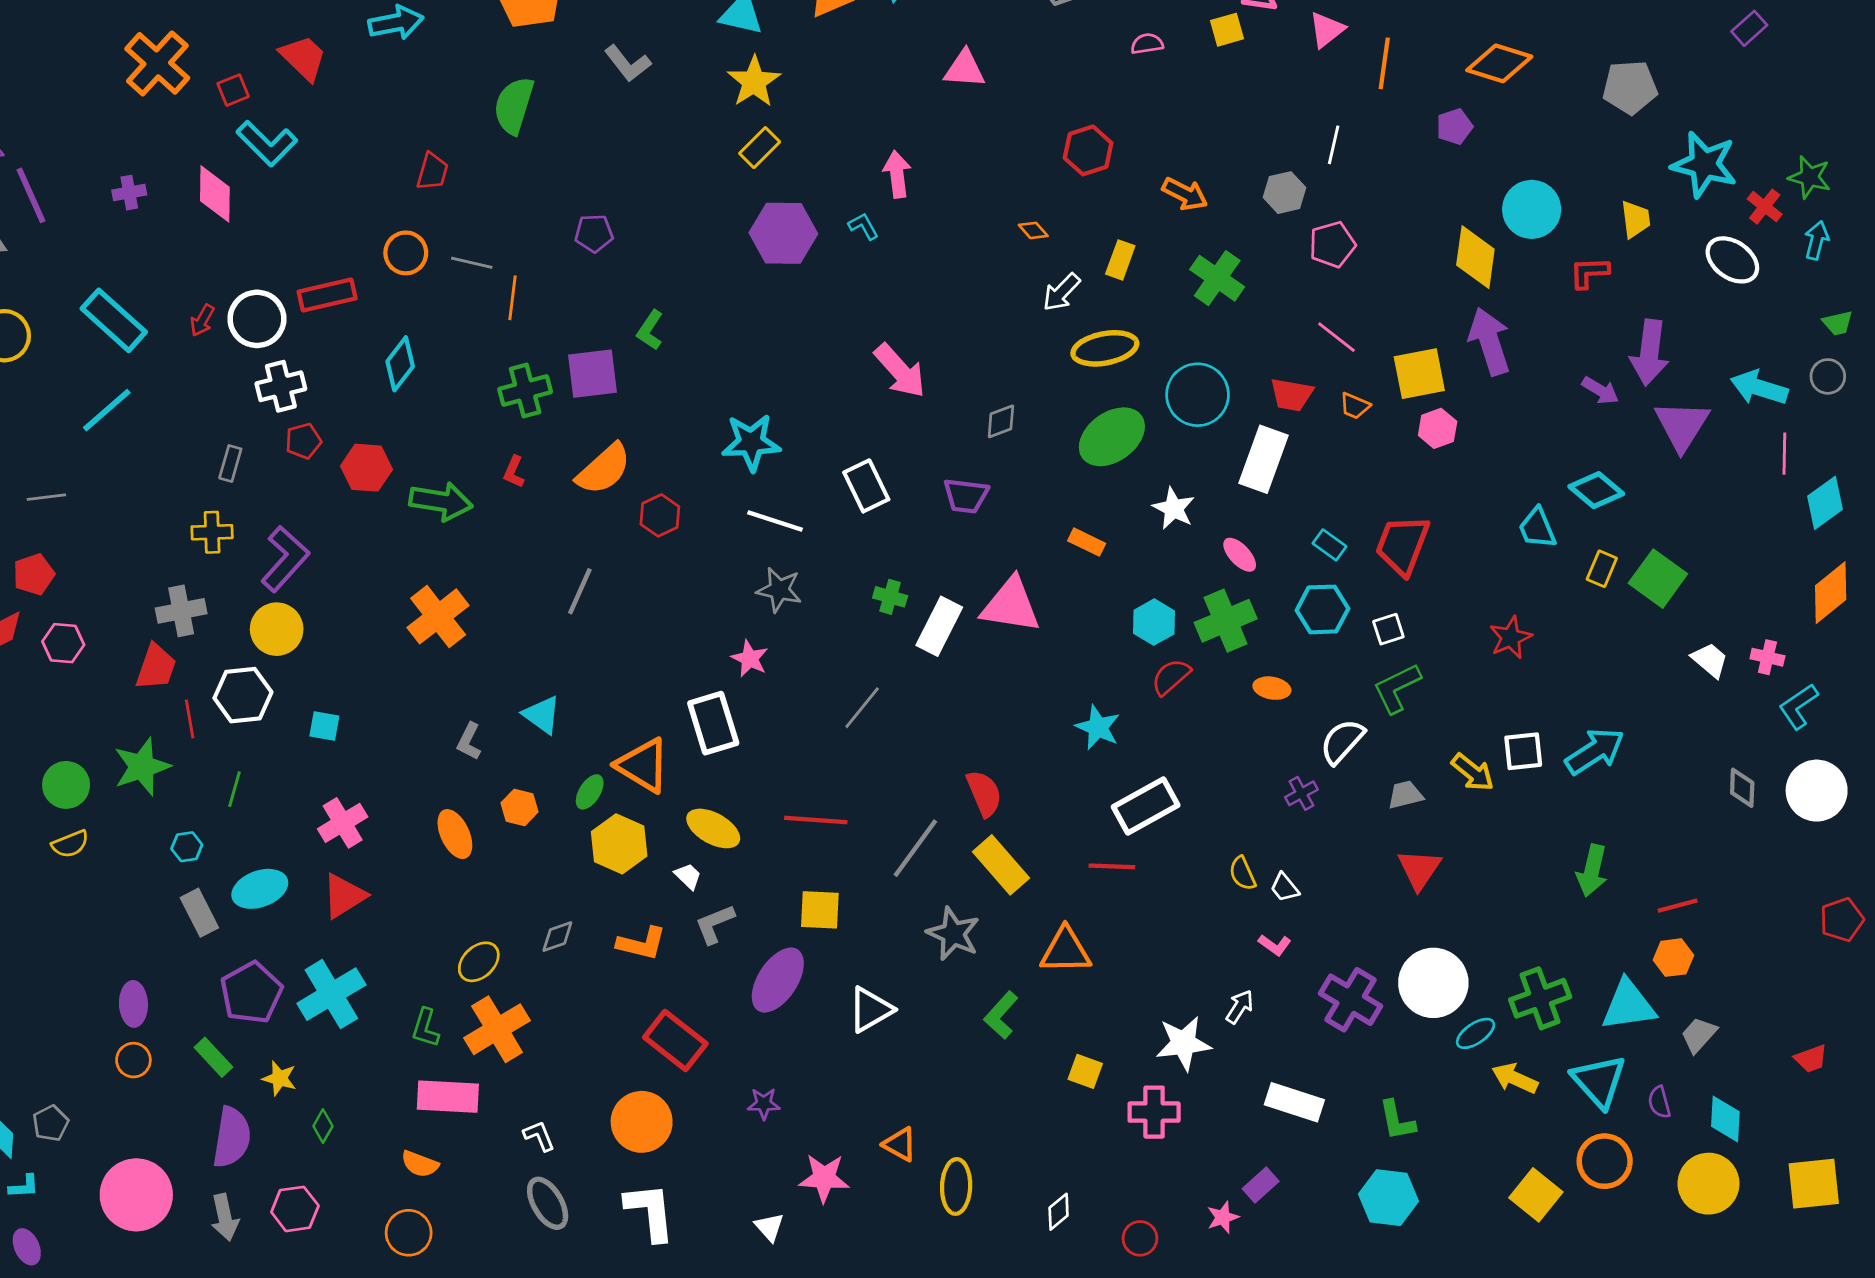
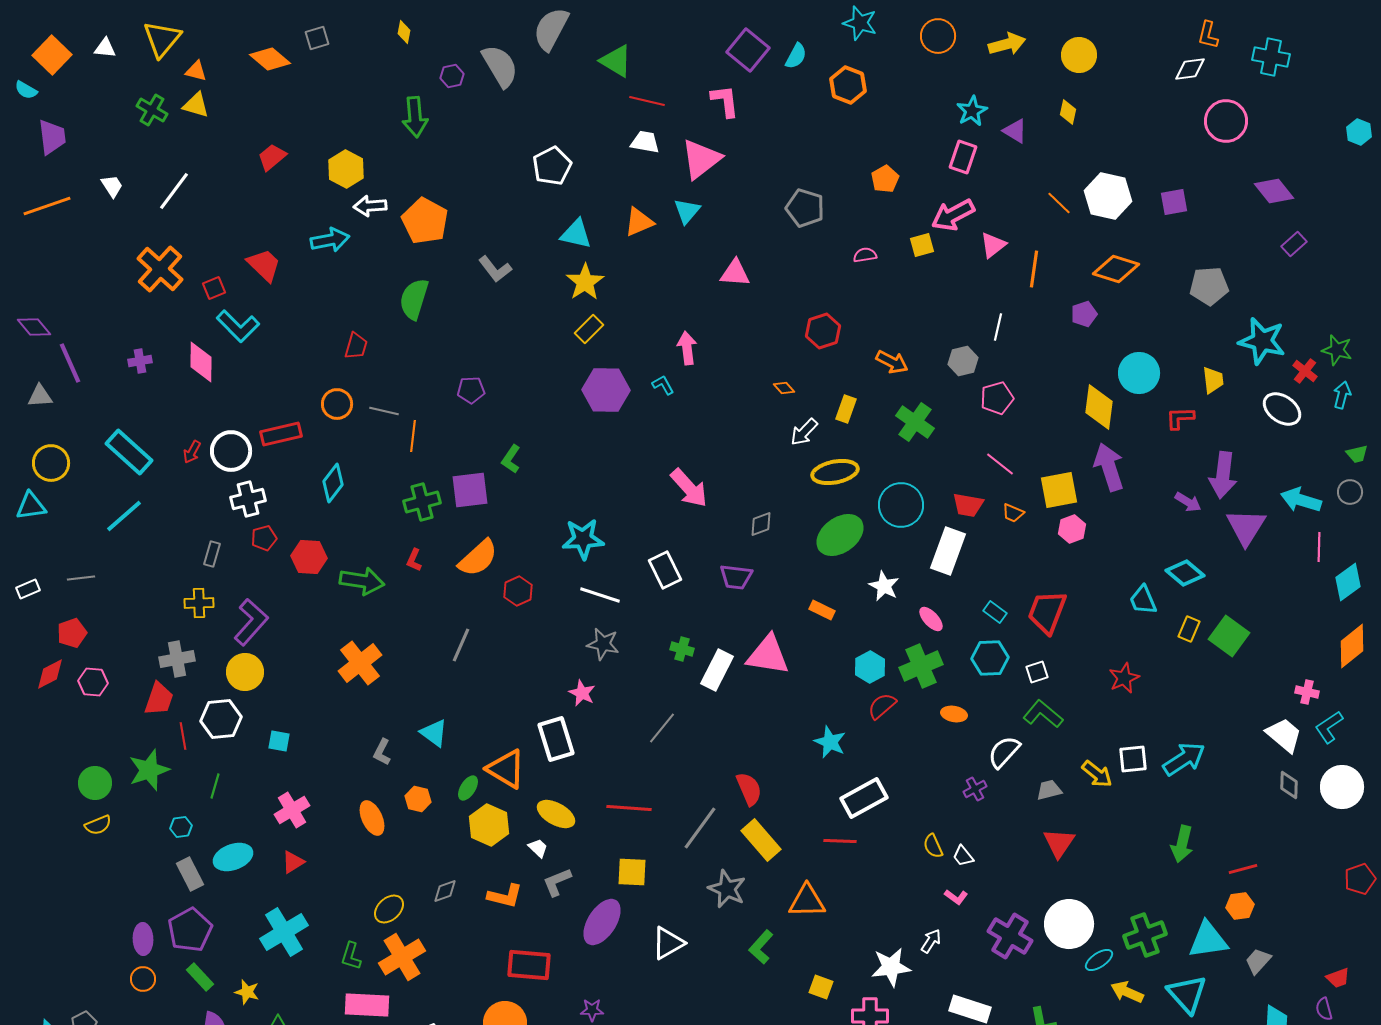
white trapezoid: (1710, 660) -> (1284, 735), moved, size x1.4
green L-shape: (1397, 688) -> (1043, 714), turned 66
red triangle: (344, 896) -> (293, 862), size x0.7
purple pentagon: (251, 993) -> (190, 930), moved
red rectangle: (675, 1040) -> (529, 965), turned -33
purple semicircle: (1659, 1102) -> (1324, 1009), moved

